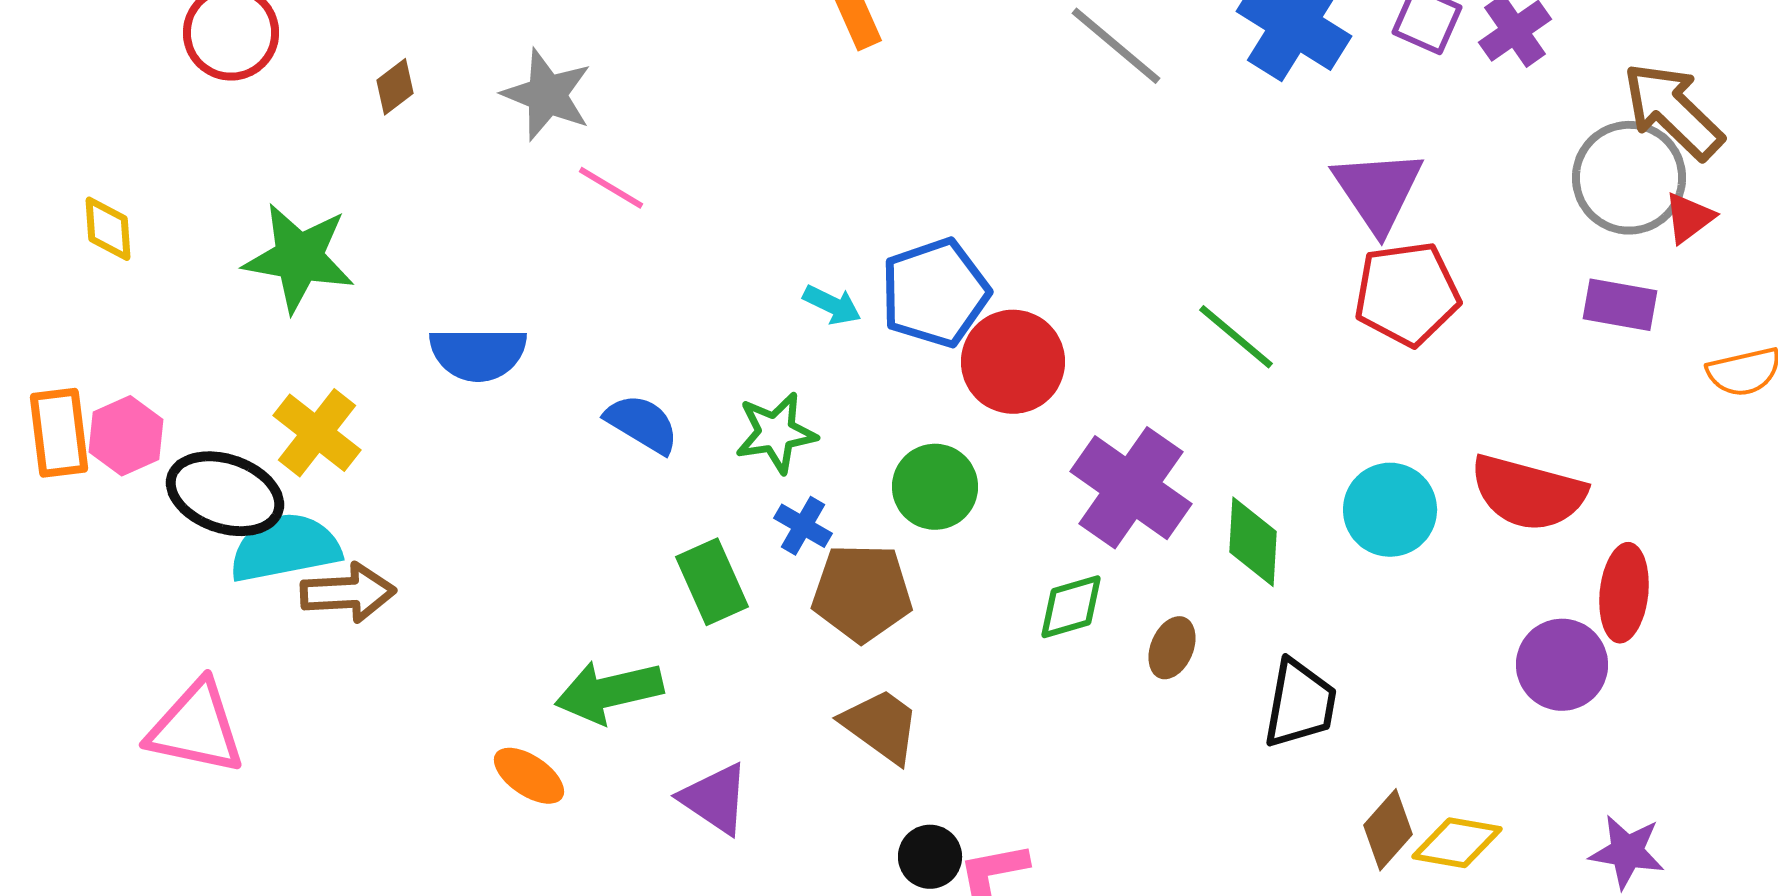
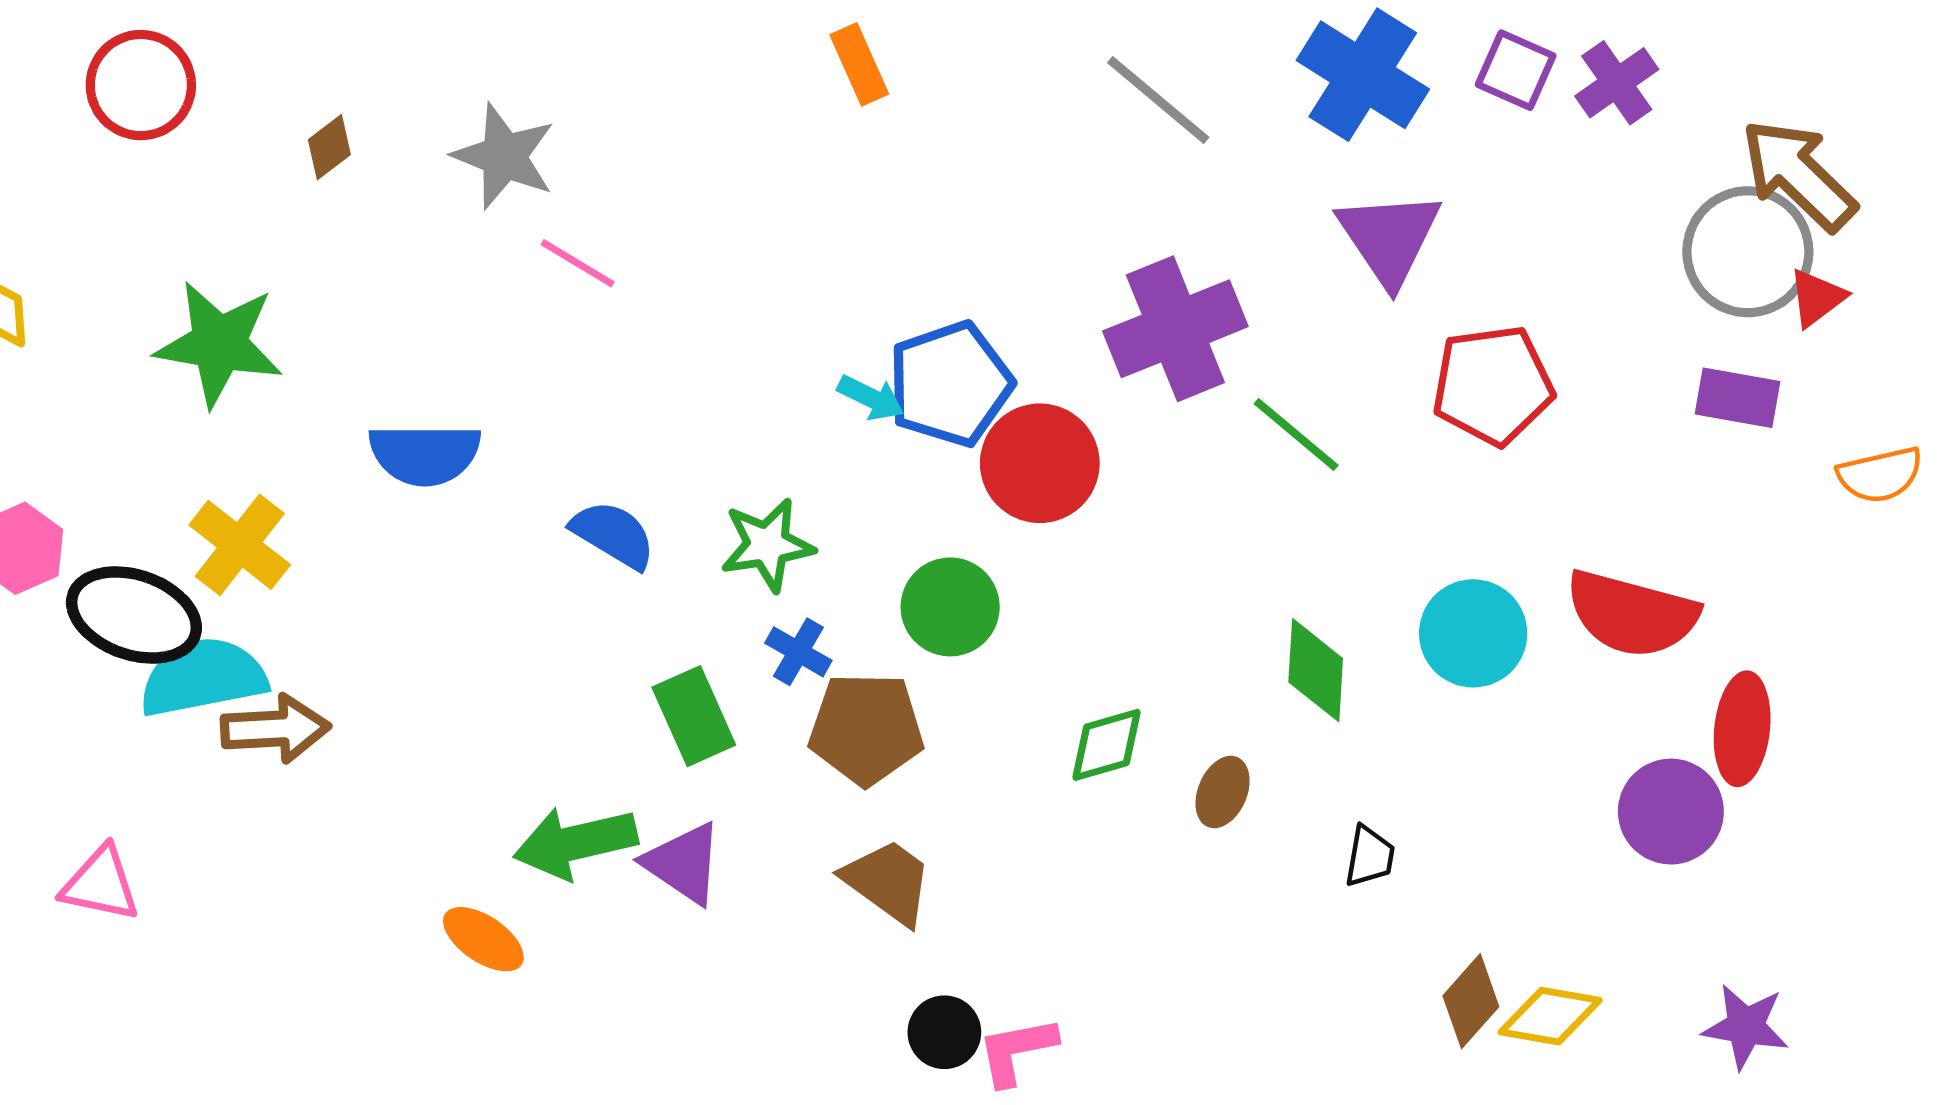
purple triangle: (1378, 191) -> (1389, 238), moved
cyan arrow: (832, 305) -> (871, 398), moved
purple cross: (1131, 488) -> (1175, 329), moved, turned 33
black trapezoid: (1300, 704) -> (1370, 856), size x0.6
pink triangle: (196, 728) -> (101, 884), size x0.7
purple triangle: (715, 799) -> (683, 863), moved

